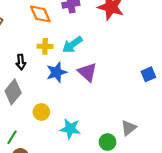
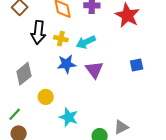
black arrow: (21, 62) -> (38, 32), moved, size x1.6
blue square: (148, 74) -> (137, 65), moved

